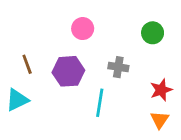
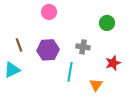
pink circle: (83, 29) -> (49, 12), moved
orange triangle: (160, 120) -> (96, 85), moved

